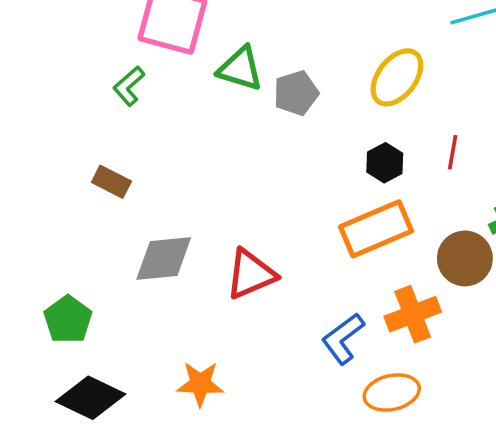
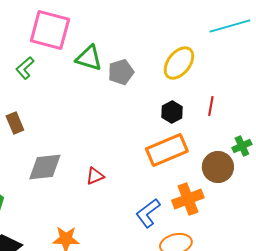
brown rectangle: (111, 182) -> (15, 123), turned 40
red triangle: (251, 274) -> (95, 176), size x0.6

